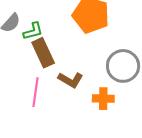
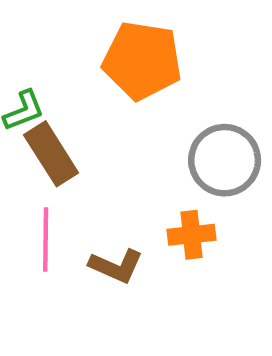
brown L-shape: (71, 80) -> (116, 266), moved

